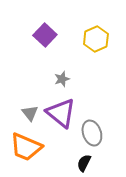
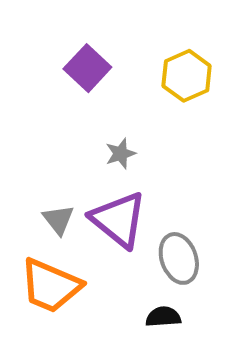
black semicircle: (84, 163) -> (163, 317), turned 60

